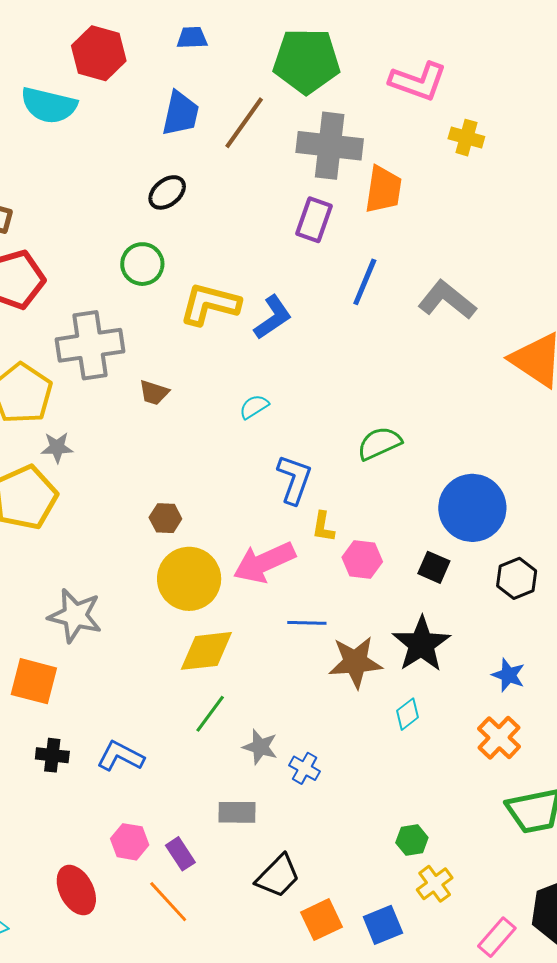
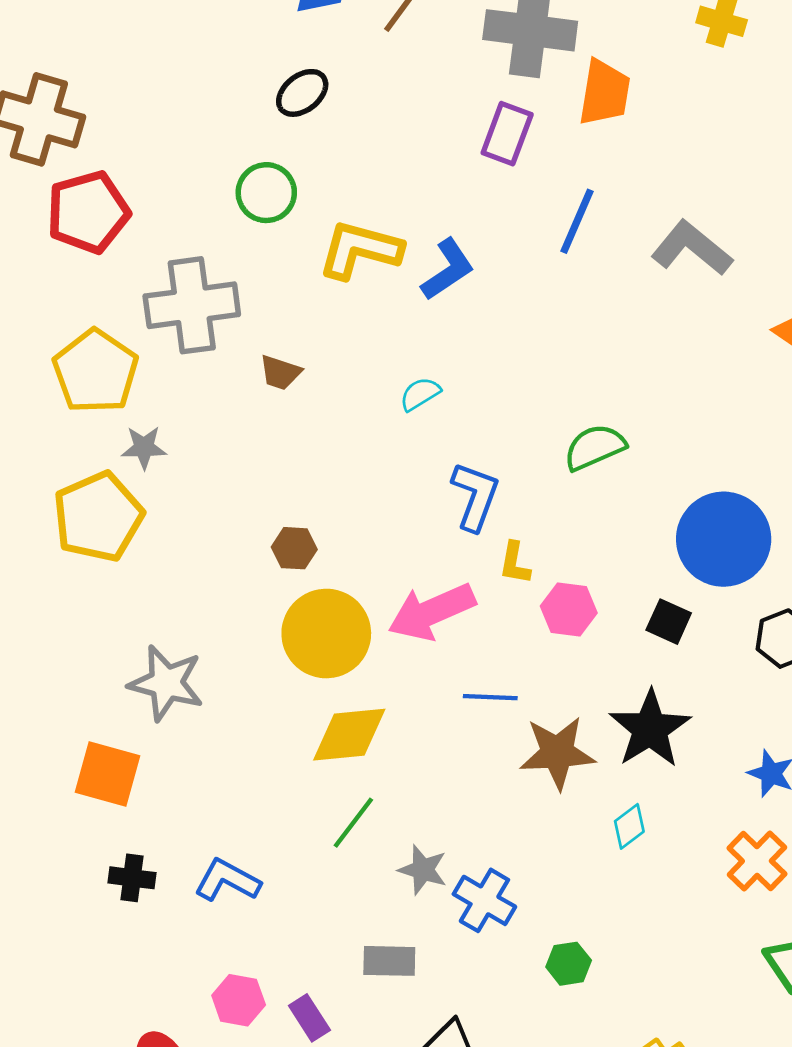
blue cross: (305, 768) -> (484, 900), size x1.4
green hexagon: (412, 840) -> (569, 964), moved

